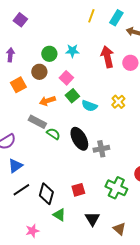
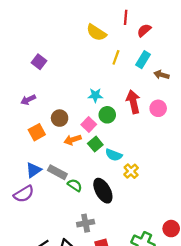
green circle: (49, 54) -> (107, 115), moved
purple arrow: (10, 55) -> (28, 100), turned -120
orange arrow: (47, 101) -> (73, 140), moved
yellow cross: (118, 102) -> (131, 171), moved
gray cross: (101, 149) -> (86, 223), moved
blue triangle: (15, 166) -> (34, 170), moved

